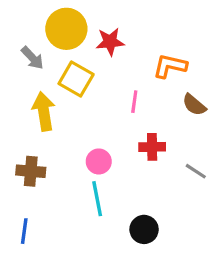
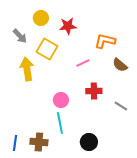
yellow circle: (66, 29) -> (41, 18), size x0.6
pink line: (134, 102) -> (83, 63), turned 56
brown cross: (31, 171) -> (39, 142), moved

